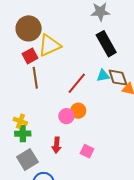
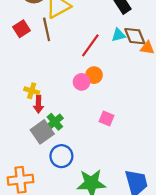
red square: (30, 56) -> (21, 29), moved
brown line: (35, 78) -> (47, 29), moved
green cross: (23, 134) -> (55, 122), moved, turned -35
red arrow: (57, 145) -> (38, 104), moved

